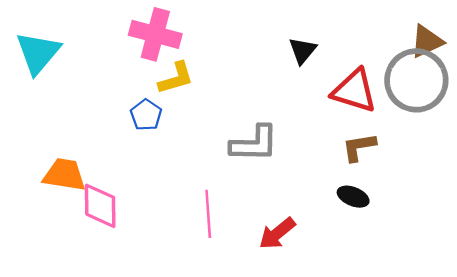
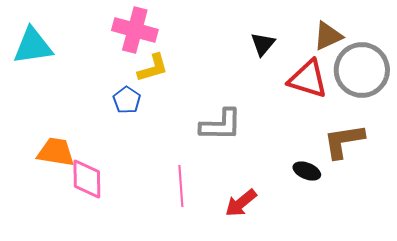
brown triangle: (427, 41) -> (328, 36), moved
cyan triangle: (38, 53) -> (33, 46), turned 42
brown L-shape: (359, 147) -> (344, 141), moved, size x1.4

